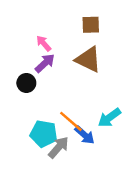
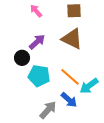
pink arrow: (44, 43) -> (36, 11), moved
orange line: (71, 121) -> (70, 77), moved
cyan pentagon: (44, 134) -> (39, 76), moved

